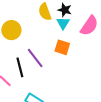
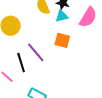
cyan triangle: (63, 23) -> (62, 16), turned 48

